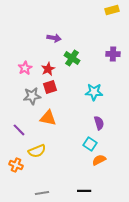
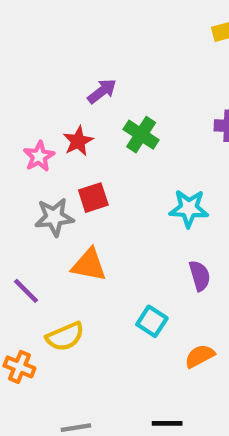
purple arrow: (54, 38) -> (102, 91), turned -48
red star: (48, 69) -> (78, 141), moved
cyan square: (90, 144) -> (152, 321), moved

